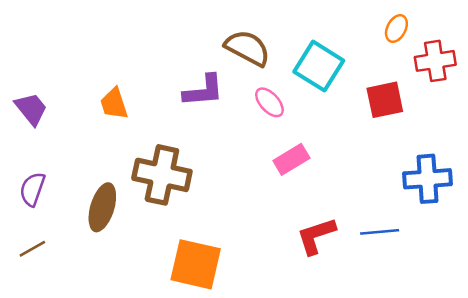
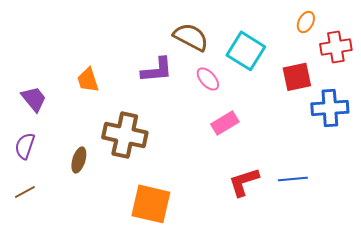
purple trapezoid: (31, 109) -> (34, 99), moved
blue cross: (428, 179) -> (330, 108), moved
brown ellipse: (102, 207) -> (79, 160), size x0.7

